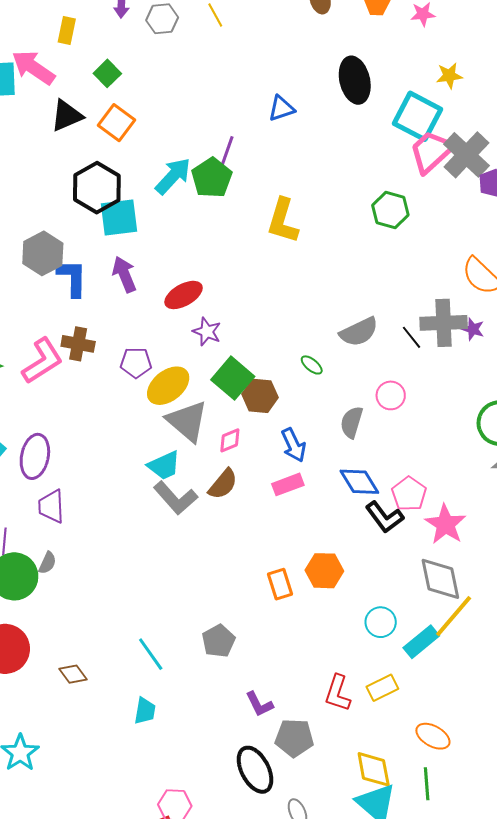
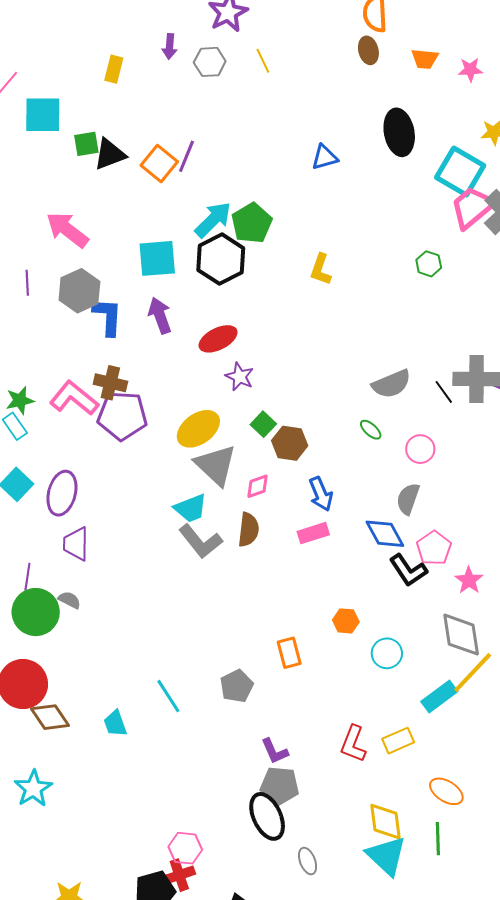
pink arrow: (33, 67) -> (67, 230), moved
green square: (107, 73) -> (86, 144), moved, turned 32
purple line: (227, 152) -> (187, 156), moved
black hexagon: (97, 188) -> (221, 259), moved
green hexagon: (390, 210) -> (429, 264), size x0.7
yellow L-shape: (283, 221) -> (321, 269), size x0.7
pink L-shape: (42, 361) -> (74, 398), turned -111
purple pentagon: (136, 363) -> (122, 416), moved, size x1.6
green ellipse: (312, 365) -> (371, 430), moved
green square: (233, 378) -> (263, 424), size x0.6
gray semicircle: (352, 422) -> (408, 499), moved
brown semicircle: (223, 484) -> (248, 530), turned -36
pink star: (445, 524) -> (469, 580), size x0.7
gray semicircle: (47, 563) -> (69, 600), turned -90
orange hexagon: (324, 571) -> (346, 621), size x0.7
orange rectangle: (280, 584) -> (289, 653), moved
cyan circle: (381, 622) -> (387, 653), moved
brown diamond: (73, 674) -> (50, 717), moved, size x1.4
cyan trapezoid: (145, 711) -> (115, 724), moved, turned 148
gray pentagon: (294, 738) -> (280, 786), moved

